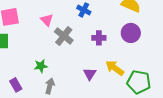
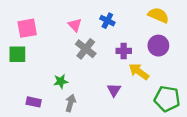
pink triangle: (47, 20) -> (75, 25), moved
yellow arrow: (115, 68) -> (139, 72), moved
purple rectangle: (16, 85) -> (34, 102), turned -48

